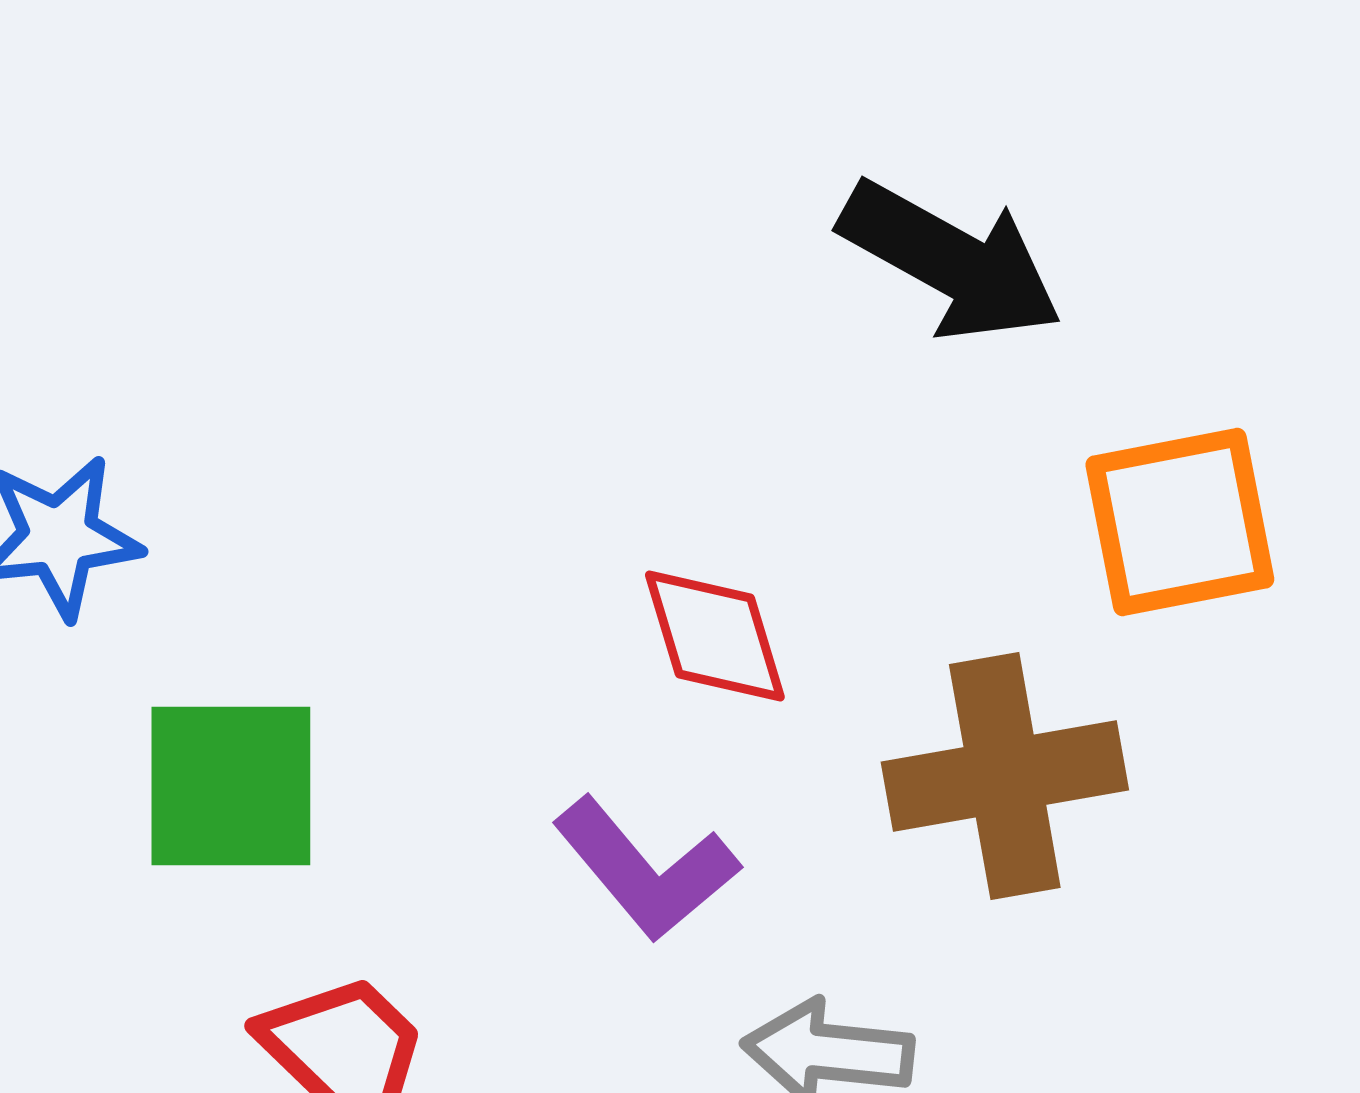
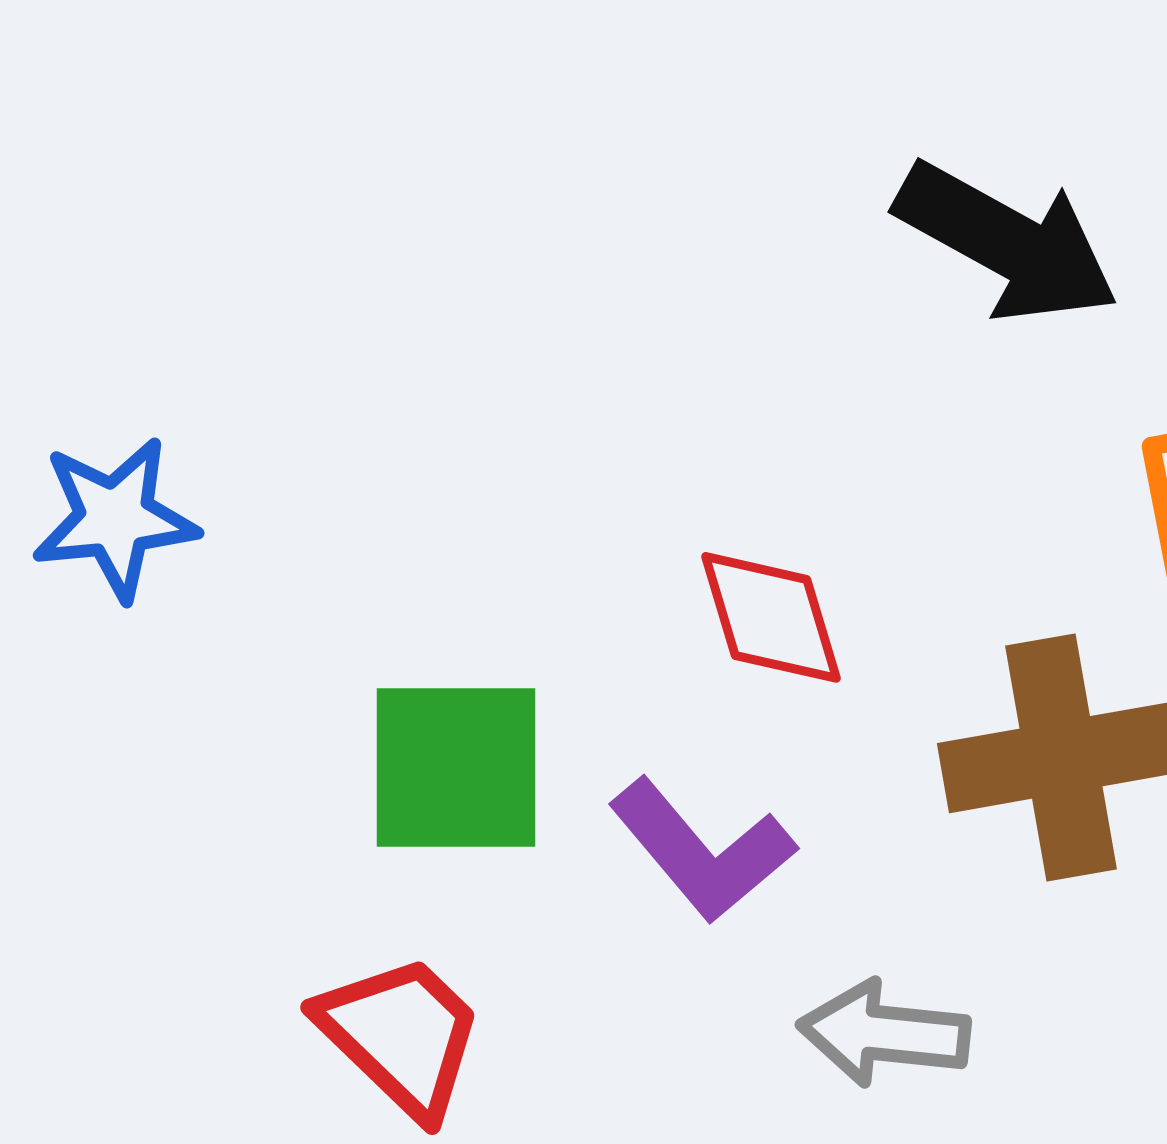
green square: (231, 786) -> (456, 767), moved

